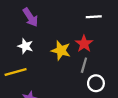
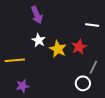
white star: (25, 46) -> (39, 40), moved
gray line: (84, 65) -> (93, 67), moved

